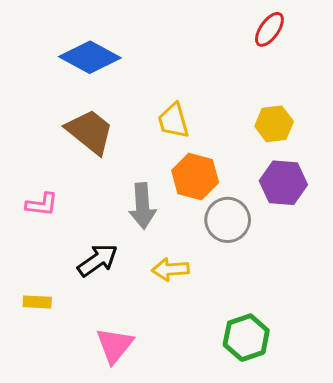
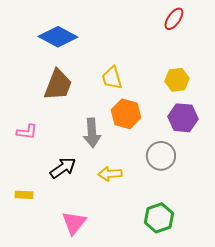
brown trapezoid: (90, 132) -> (58, 85), turned 72
gray circle: (228, 220) -> (161, 156), moved

